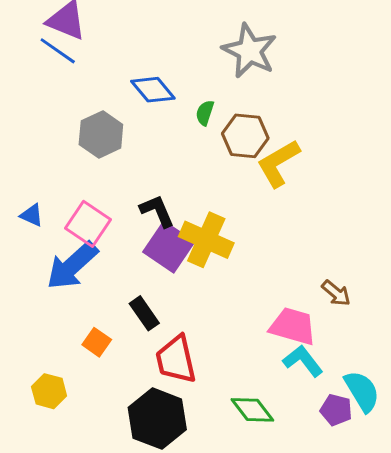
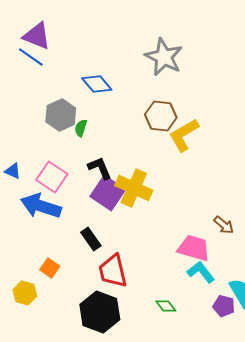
green semicircle: (205, 113) -> (81, 128), moved
blue arrow: (72, 266) -> (41, 206), turned 60
orange square: (97, 342) -> (50, 268), moved
green diamond: (252, 410) -> (166, 306), size x0.7

